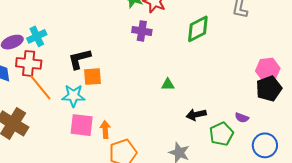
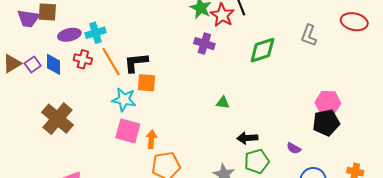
red cross: (29, 63) -> (83, 59), size x0.7
orange line: (40, 87) -> (111, 61), moved
green pentagon: (221, 134) -> (257, 161), moved

